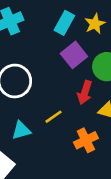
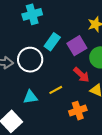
cyan rectangle: (64, 23) -> (52, 42), moved
red arrow: (85, 92) -> (81, 75), turned -72

